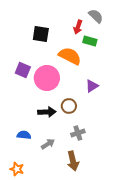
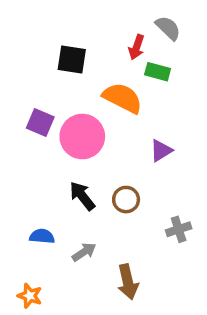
brown circle: (69, 106) -> (126, 200), moved
black arrow: (47, 112) -> (82, 196), turned -126
gray cross: (78, 133) -> (179, 229), moved

